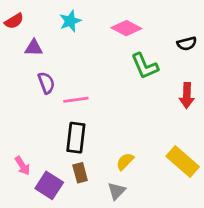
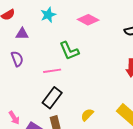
green L-shape: (145, 66) -> (69, 51), moved
purple semicircle: (46, 83) -> (17, 59), moved
black rectangle: (76, 138) -> (52, 98), turned 30

